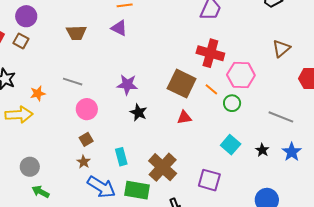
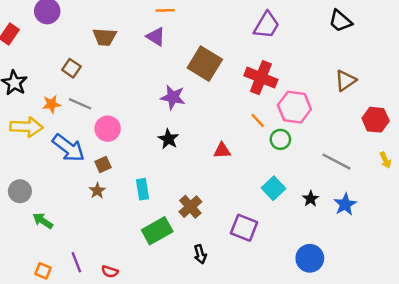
brown square: (21, 41) -> (71, 68), moved
gray line: (73, 82) -> (80, 104), moved
brown square: (182, 84) -> (205, 64), moved
purple star: (127, 85) -> (173, 97), moved
gray circle: (30, 167) -> (20, 191), moved
brown cross: (163, 167) -> (190, 207), size x0.7
blue arrow: (101, 187) -> (68, 148), moved
green rectangle: (137, 190) -> (157, 231), turned -45

